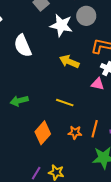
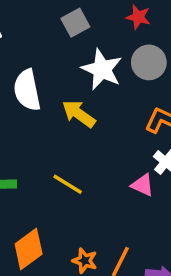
yellow arrow: (69, 62) -> (79, 114), moved
yellow line: (65, 103) -> (68, 184), moved

